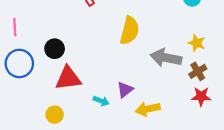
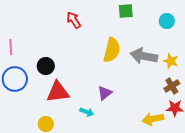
gray arrow: (166, 58) -> (144, 56), moved
purple triangle: (125, 90) -> (105, 93), moved
yellow arrow: (148, 109) -> (153, 119), moved

